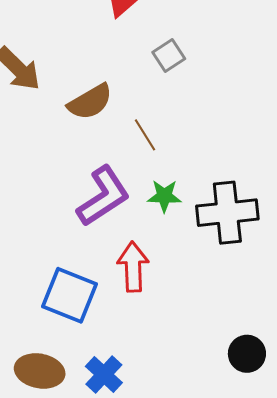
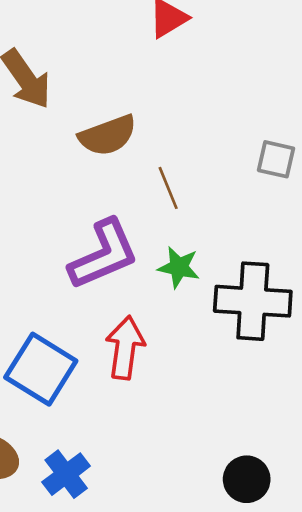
gray square: (169, 56) -> (276, 159), moved, turned 36

